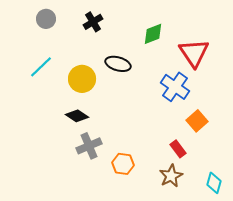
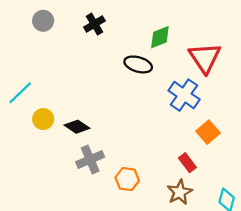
black ellipse: (118, 64) -> (138, 64), moved
cyan line: (41, 67) -> (20, 93), moved
yellow circle: (82, 79) -> (43, 119), moved, size x0.7

